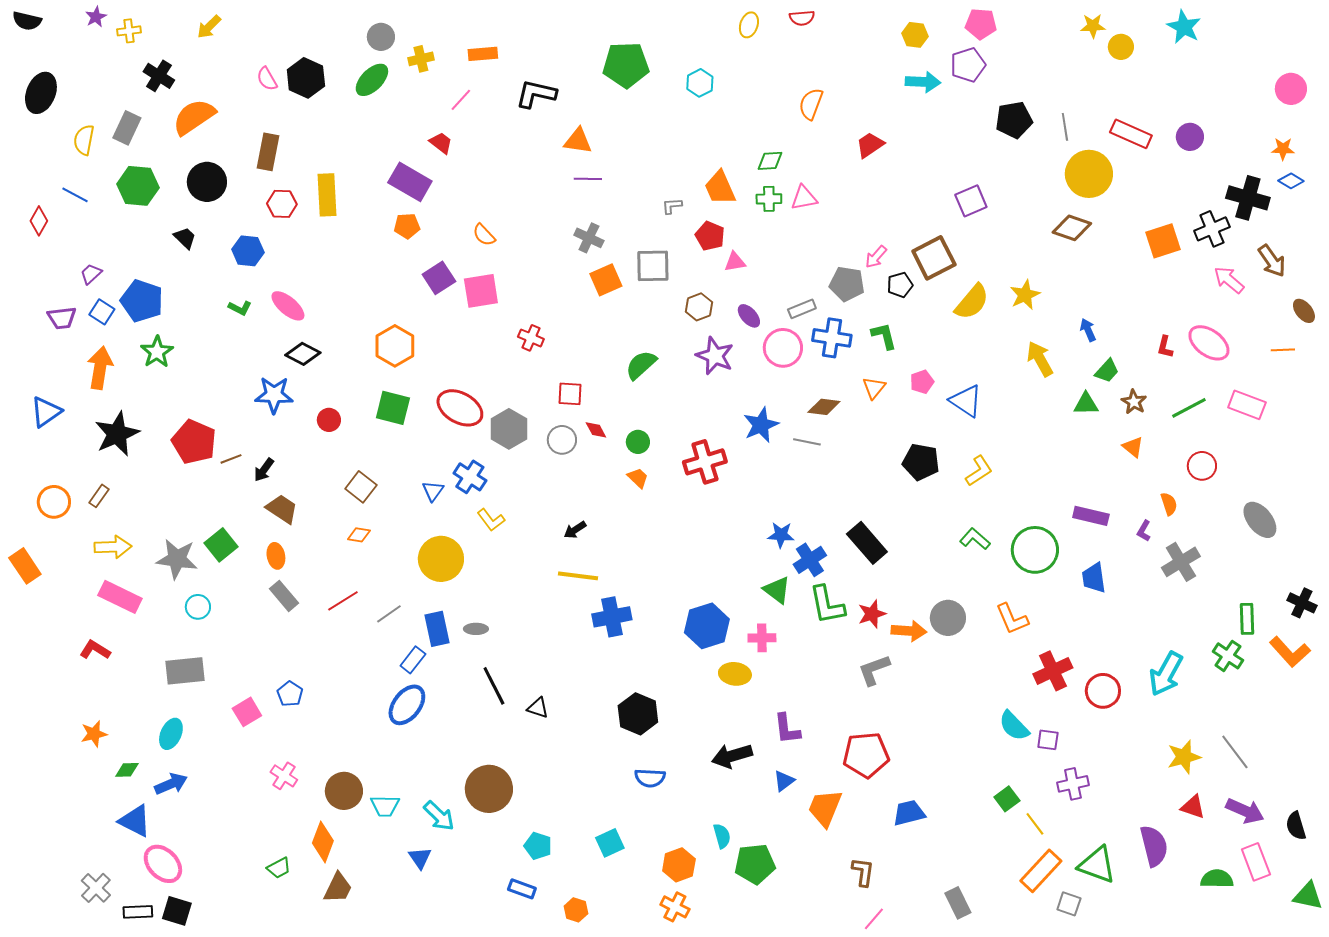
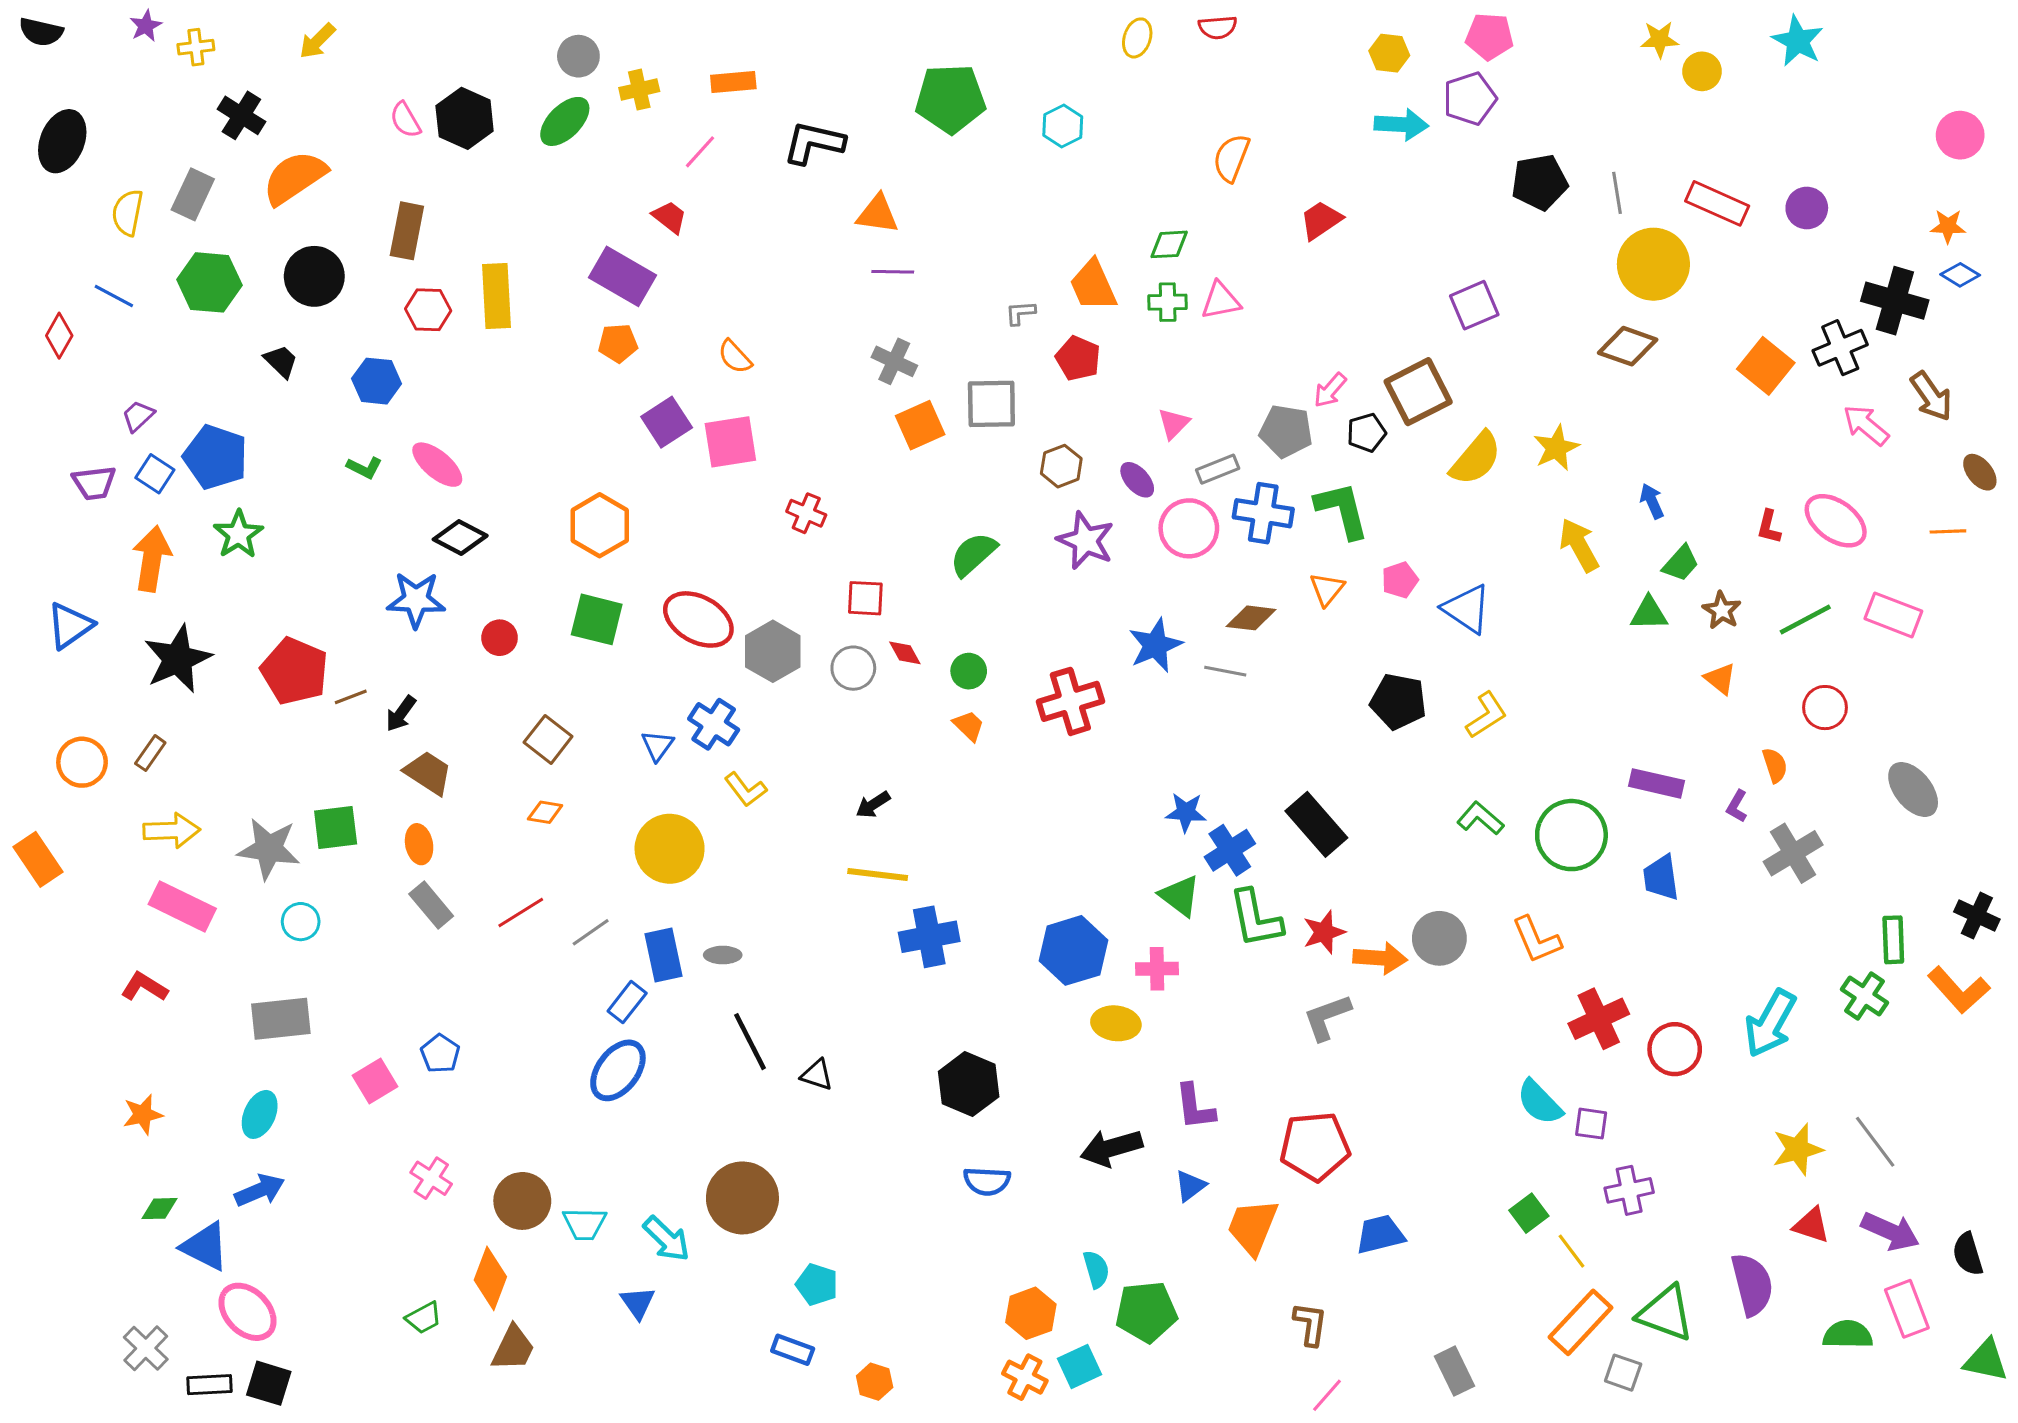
orange square: (1163, 241) -> (1766, 366), turned -33
pink triangle: (735, 262) -> (1174, 424), moved, turned -35
green L-shape: (884, 336) -> (1342, 510), size x1.4
green square: (221, 545) -> (336, 827), turned 32
green diamond: (127, 770) -> (159, 1209), moved
cyan square: (610, 843) -> (1080, 1366), moved

